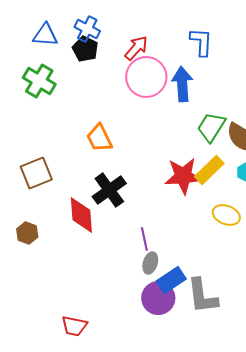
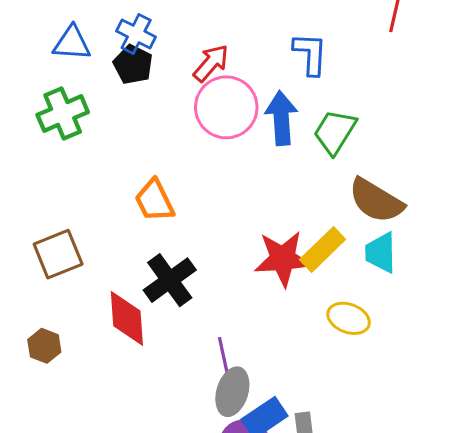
green cross: (39, 81) -> (63, 113), turned 36
green trapezoid: (211, 127) -> (335, 132), moved
gray ellipse: (150, 263) -> (232, 392), size x1.4

